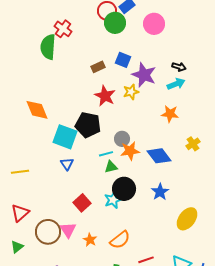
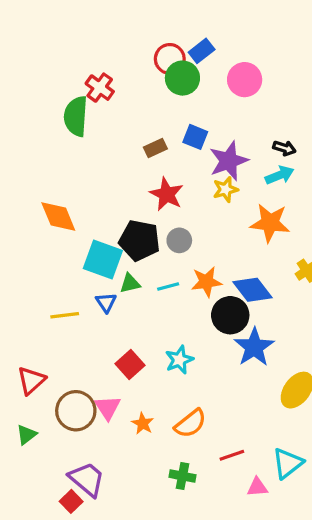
purple star: (144, 75) -> (229, 161), turned 30
yellow star: (131, 92) -> (225, 189), moved
orange star: (170, 114) -> (270, 223), size x1.4
gray circle: (122, 139) -> (179, 240), moved
green triangle: (111, 167) -> (130, 283), moved
yellow line: (20, 172) -> (65, 315), moved
black circle: (124, 189) -> (230, 315), moved
blue star: (160, 192) -> (254, 347), size x1.4

